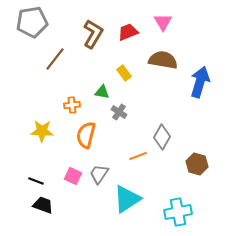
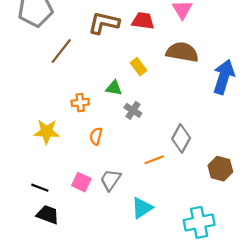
red trapezoid: (128, 32) -> (143, 21), turned 30
brown L-shape: (93, 34) -> (104, 23), turned -108
orange semicircle: (86, 135) -> (96, 136), size x0.6
cyan triangle: (127, 199) -> (142, 208), size x0.7

